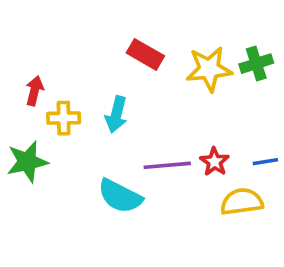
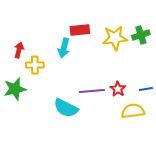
red rectangle: (145, 54) -> (80, 30), turned -36
cyan arrow: (116, 114) -> (64, 48), moved

